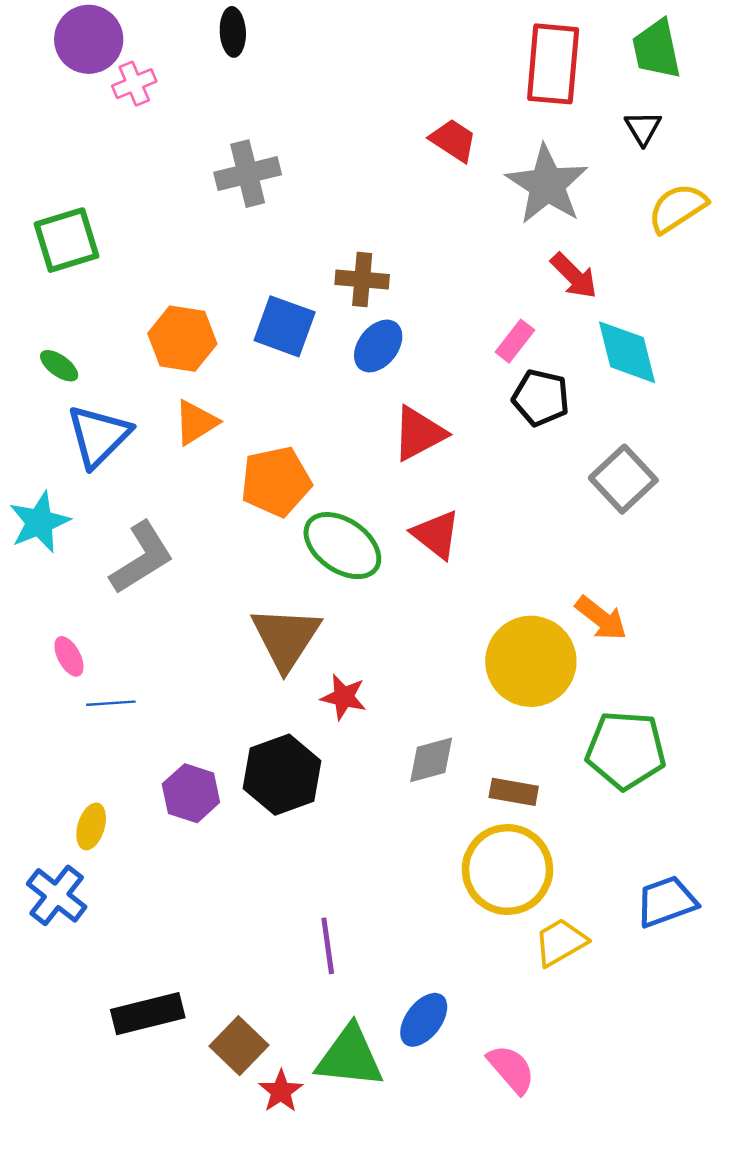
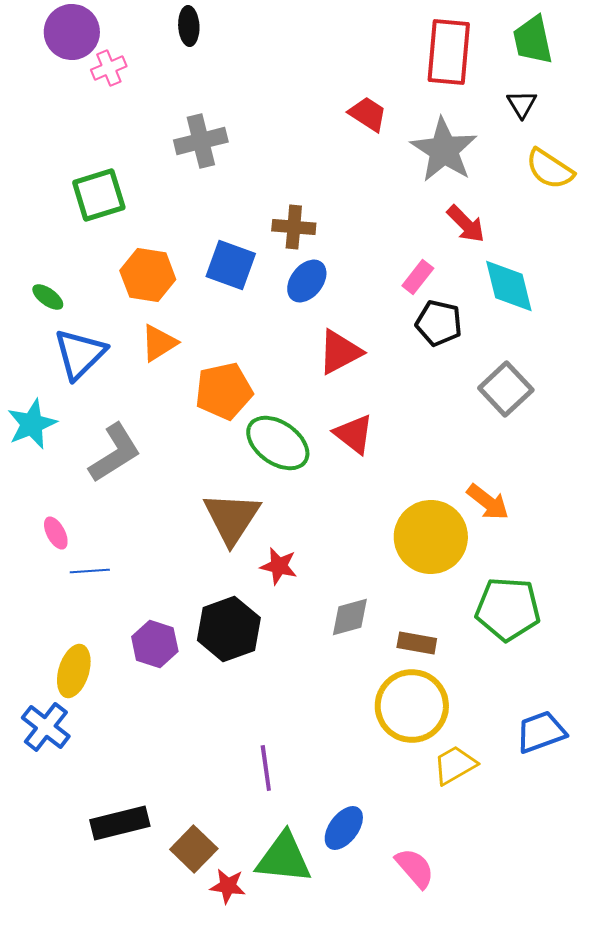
yellow semicircle: (677, 208) -> (550, 169), turned -114
green square: (67, 240) -> (99, 195), moved
yellow ellipse: (91, 826) -> (74, 671), size x1.4
red star: (281, 1091) -> (228, 886), turned -30

